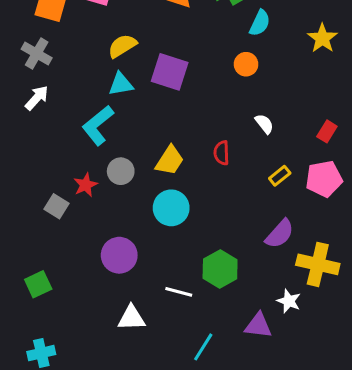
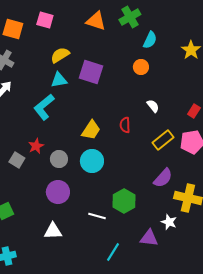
gray circle: (121, 171) -> (59, 159), moved
yellow rectangle: (280, 176) -> (163, 140), size x1.5
white triangle: (131, 318) -> (53, 231), moved

